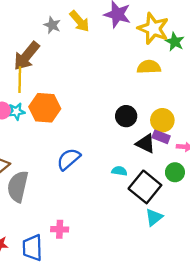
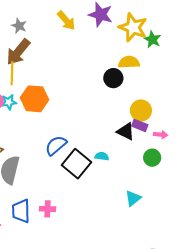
gray star: (52, 25) -> (19, 26), moved
black circle: (126, 116) -> (113, 78), moved
black square: (145, 187) -> (76, 164), moved
blue trapezoid: (32, 248) -> (21, 211), moved

